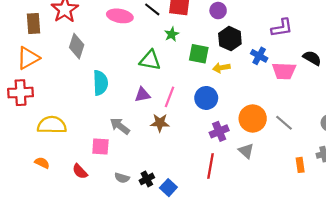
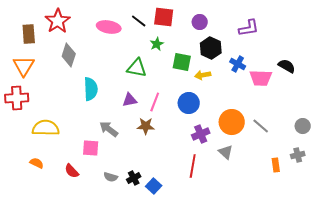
purple L-shape: (282, 28) -> (249, 28), moved
orange triangle: (28, 58) -> (24, 66), turned -30

